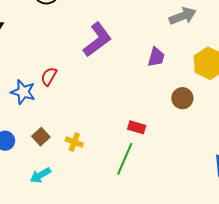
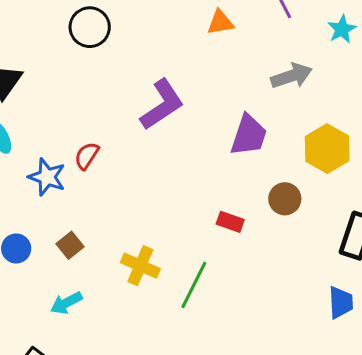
purple trapezoid: (156, 57) -> (249, 135), size x1.4
red rectangle: (137, 127) -> (230, 222), moved
yellow cross: (74, 142) -> (140, 266), moved, size x1.4

